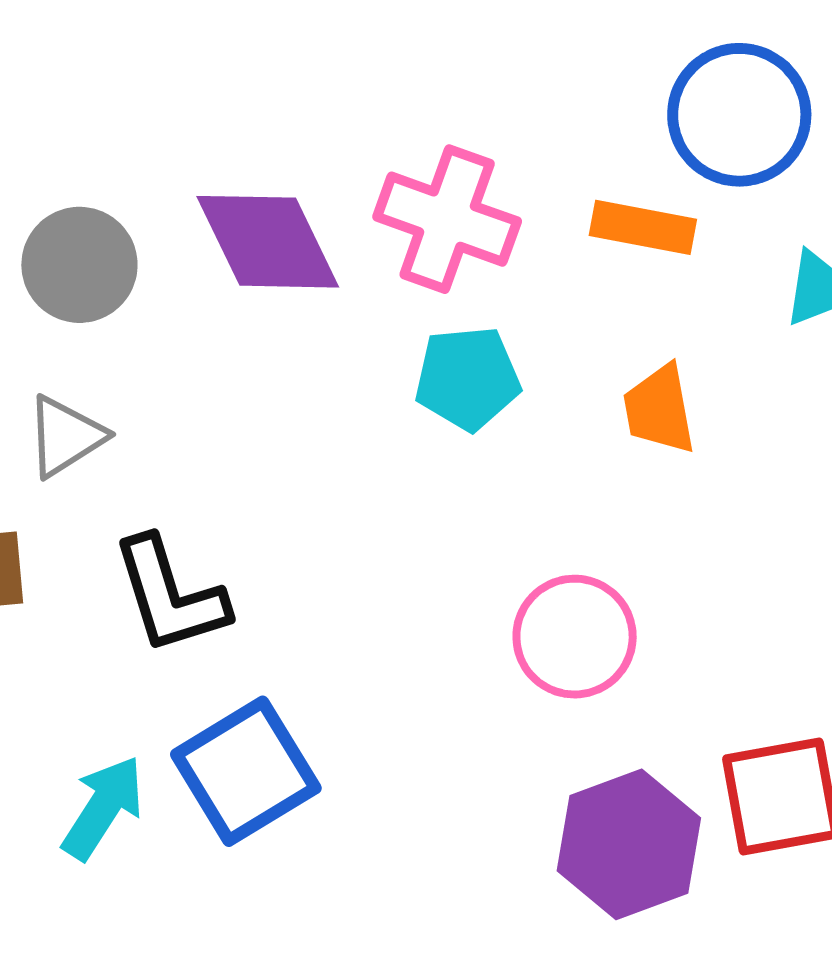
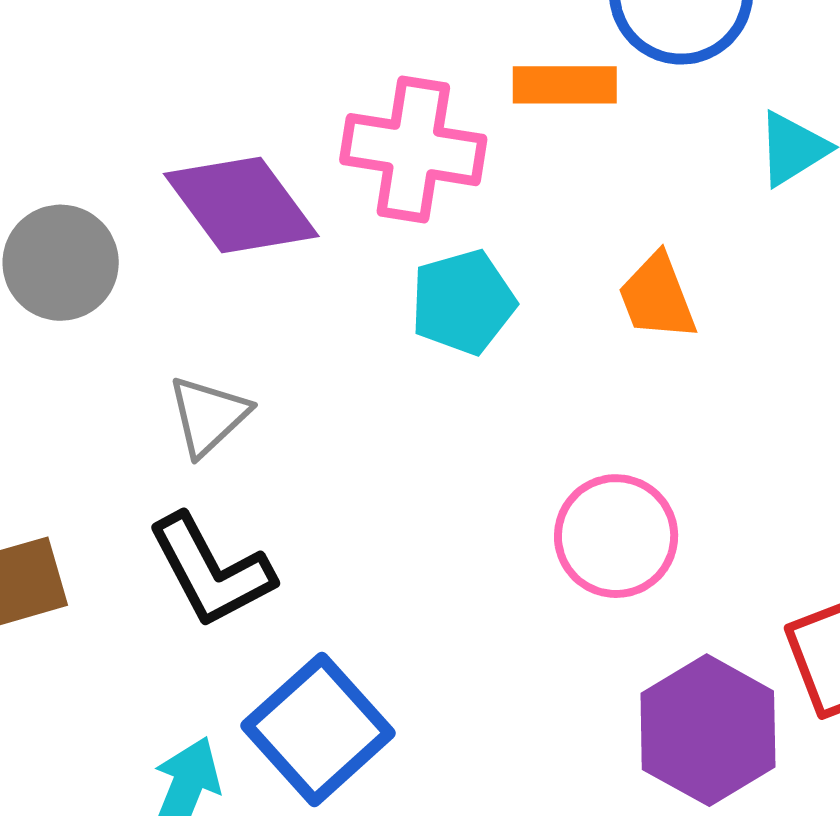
orange rectangle: (643, 227) -> (565, 85), moved
gray triangle: (65, 436) -> (208, 416), moved

